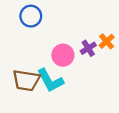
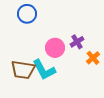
orange cross: (107, 41) -> (93, 58), moved

